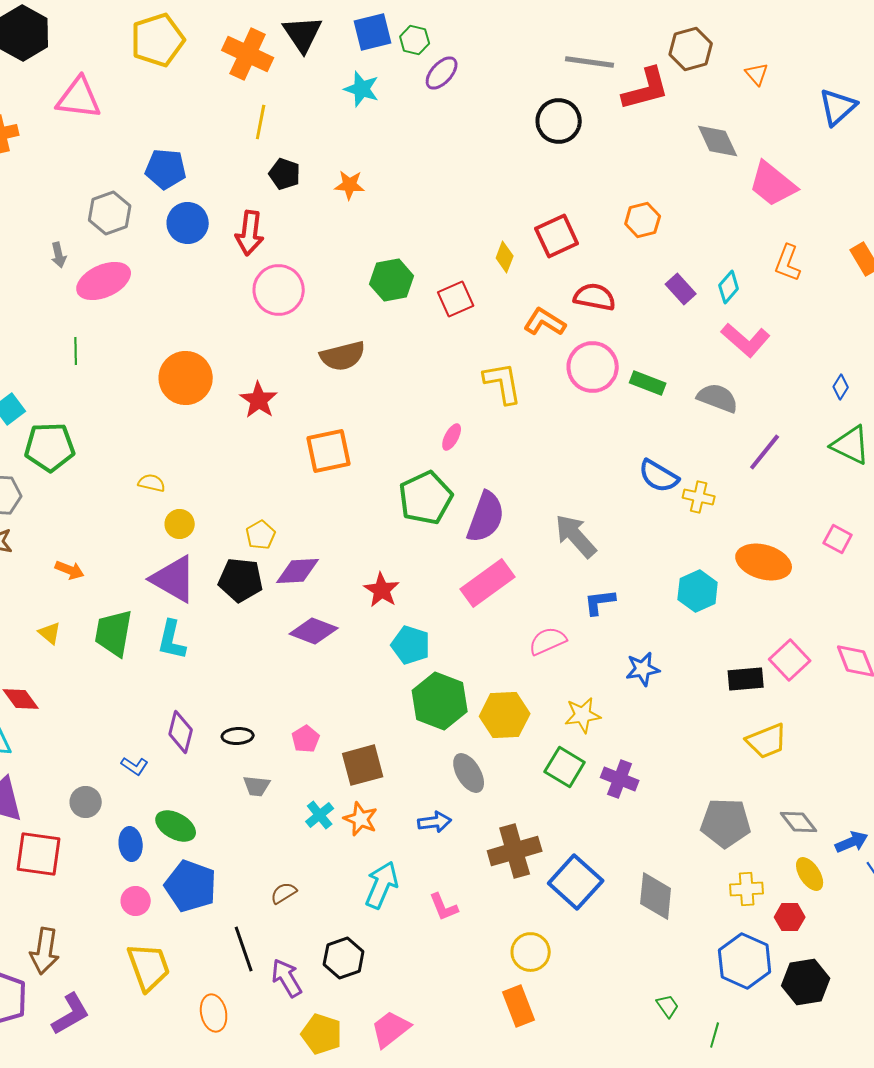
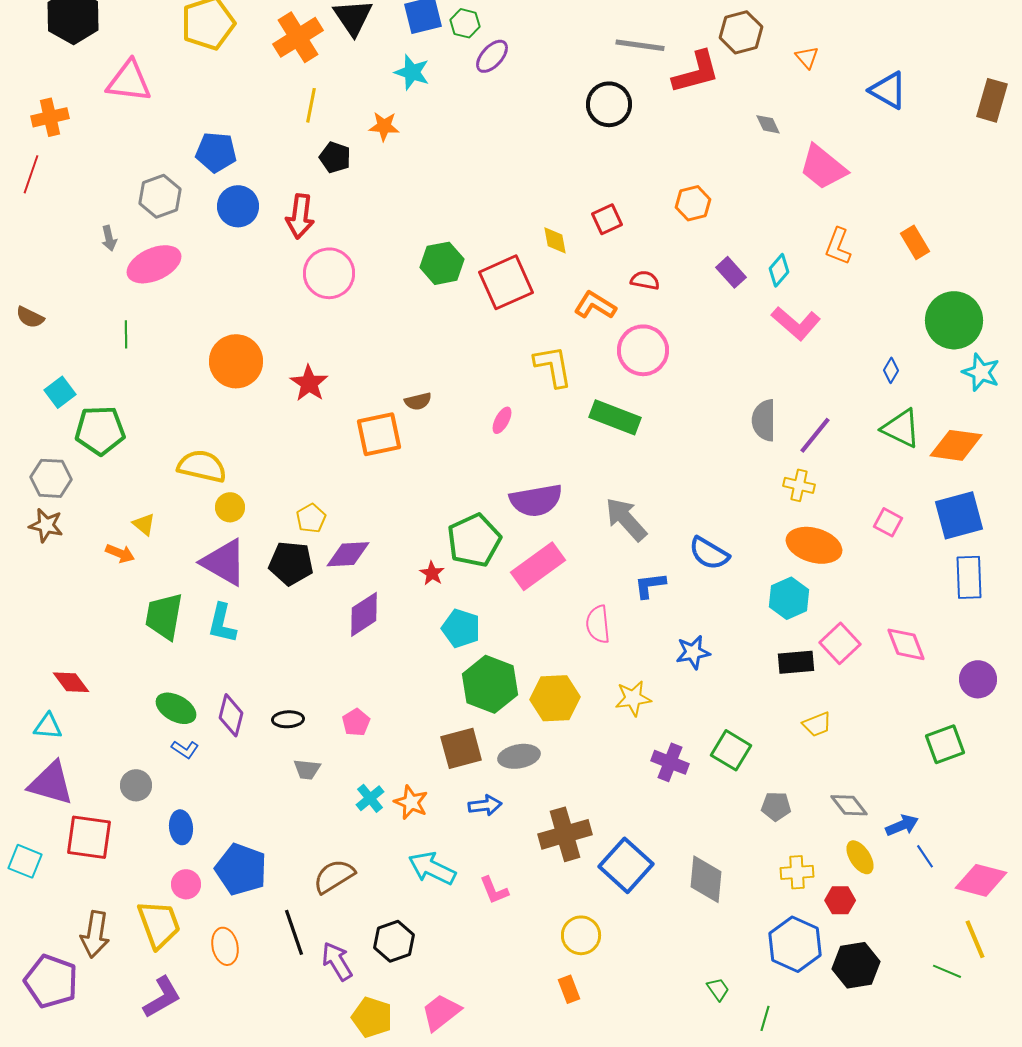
orange cross: (248, 54) -> (298, 37), turned 33
blue triangle: (838, 107) -> (888, 90), turned -48
gray diamond: (718, 141) -> (768, 124), size x0.6
orange star: (350, 185) -> (384, 126), moved
red square: (557, 236) -> (607, 219), size x0.7
yellow diamond: (505, 257) -> (555, 240), turned -32
red semicircle: (595, 297) -> (645, 280), size x0.7
red square: (456, 299) -> (506, 282), size x1.5
brown semicircle: (343, 356) -> (418, 401), moved, size x0.6
green rectangle: (648, 383) -> (615, 417), moved, size x1.4
gray semicircle: (718, 398) -> (764, 420), moved, turned -111
blue semicircle: (659, 476) -> (709, 553), moved
yellow semicircle: (152, 483) -> (202, 466), size x1.8
yellow cross: (699, 497) -> (799, 485), moved
green pentagon: (426, 498) -> (474, 540), moved
purple semicircle: (486, 517) -> (536, 500), turned 60
red star: (382, 590) -> (432, 573), size x0.7
cyan hexagon: (698, 591) -> (789, 598), moved
purple diamond: (314, 631) -> (364, 614), turned -54
yellow triangle: (50, 633) -> (144, 524), moved
pink semicircle: (548, 641) -> (598, 624), turned -72
yellow trapezoid: (767, 741) -> (817, 724), size x0.7
brown square: (363, 765) -> (461, 748), moved
green square: (565, 767) -> (731, 750), moved
gray ellipse: (469, 773) -> (519, 756), turned -69
gray pentagon: (726, 823) -> (776, 806), size x0.6
green ellipse: (176, 826) -> (176, 708), moved
cyan arrow: (382, 885) -> (432, 868), turned -87
brown semicircle: (284, 893) -> (334, 876), size x1.6
yellow trapezoid: (149, 967) -> (159, 924), moved
orange rectangle: (519, 1006) -> (569, 989), size x0.7
orange ellipse: (214, 1013) -> (225, 946), moved
purple L-shape: (71, 1014) -> (162, 997), moved

